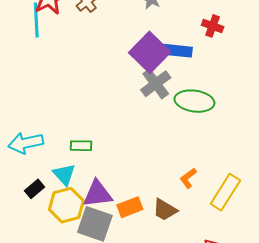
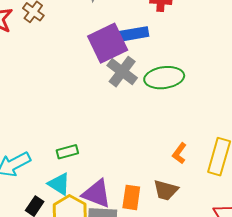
purple square: (150, 52) -> (108, 43), turned 36
purple triangle: (98, 194) -> (97, 194), turned 44
orange rectangle: (130, 207) -> (131, 197), turned -45

